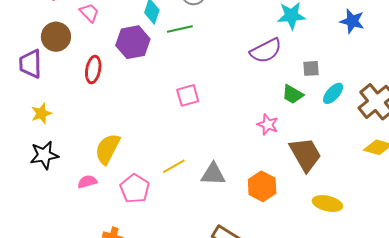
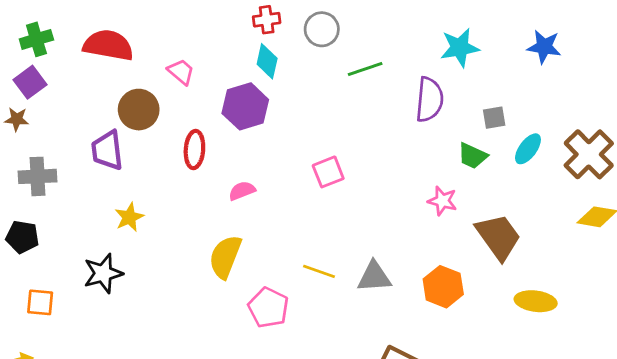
green line: (180, 29) -> (365, 69), moved
purple semicircle: (266, 51) -> (429, 100), turned -52
black star: (44, 155) -> (103, 273), moved
yellow line: (174, 166) -> (319, 271), turned 55
pink semicircle: (87, 182) -> (242, 191), moved

